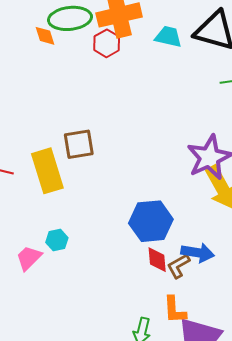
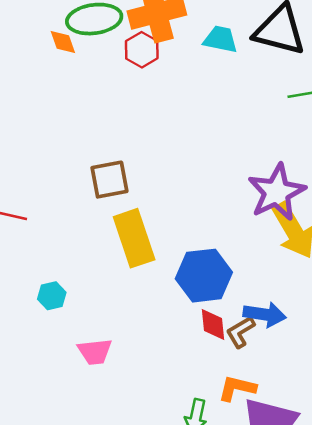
yellow rectangle: (47, 171) -> (134, 238), moved
cyan hexagon: (57, 240) -> (52, 296), moved
pink trapezoid: (29, 258) -> (95, 352), moved, turned -140
orange L-shape: (175, 310) -> (237, 388), turned 108

